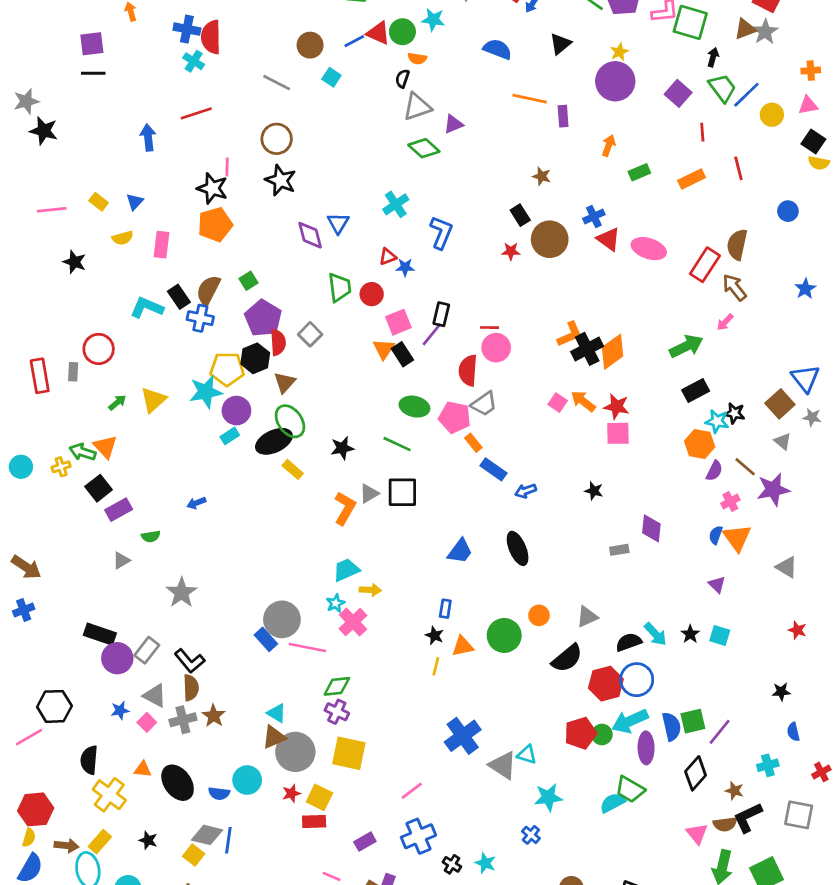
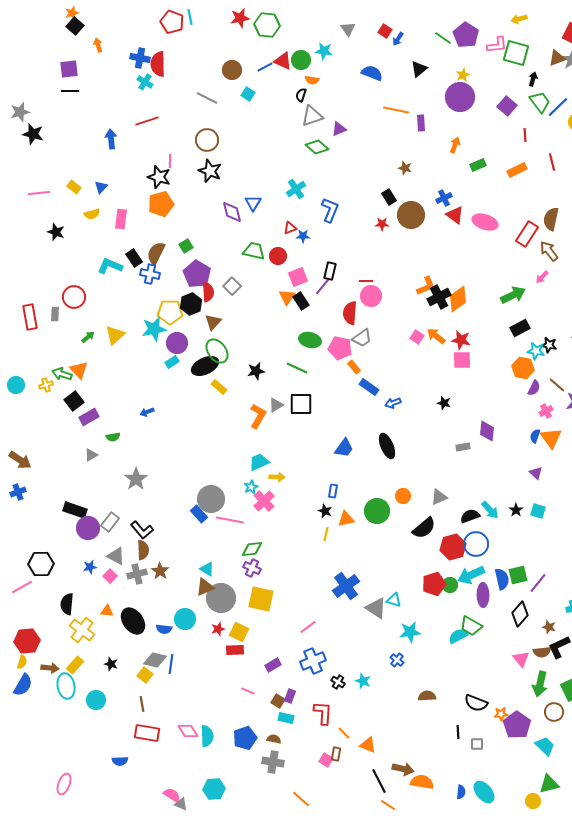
green trapezoid: (340, 287) -> (254, 251), turned -70

